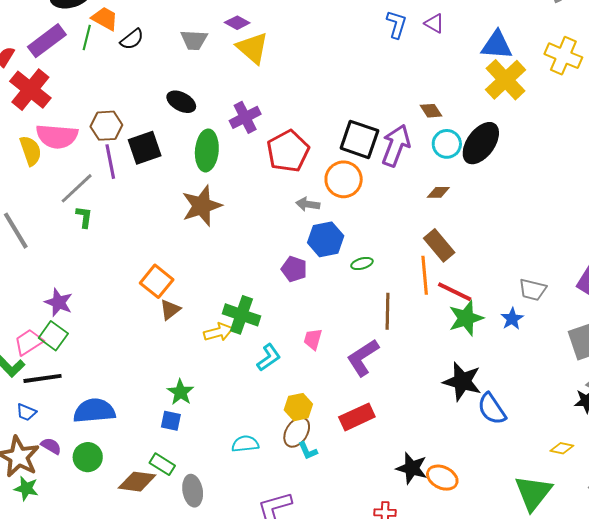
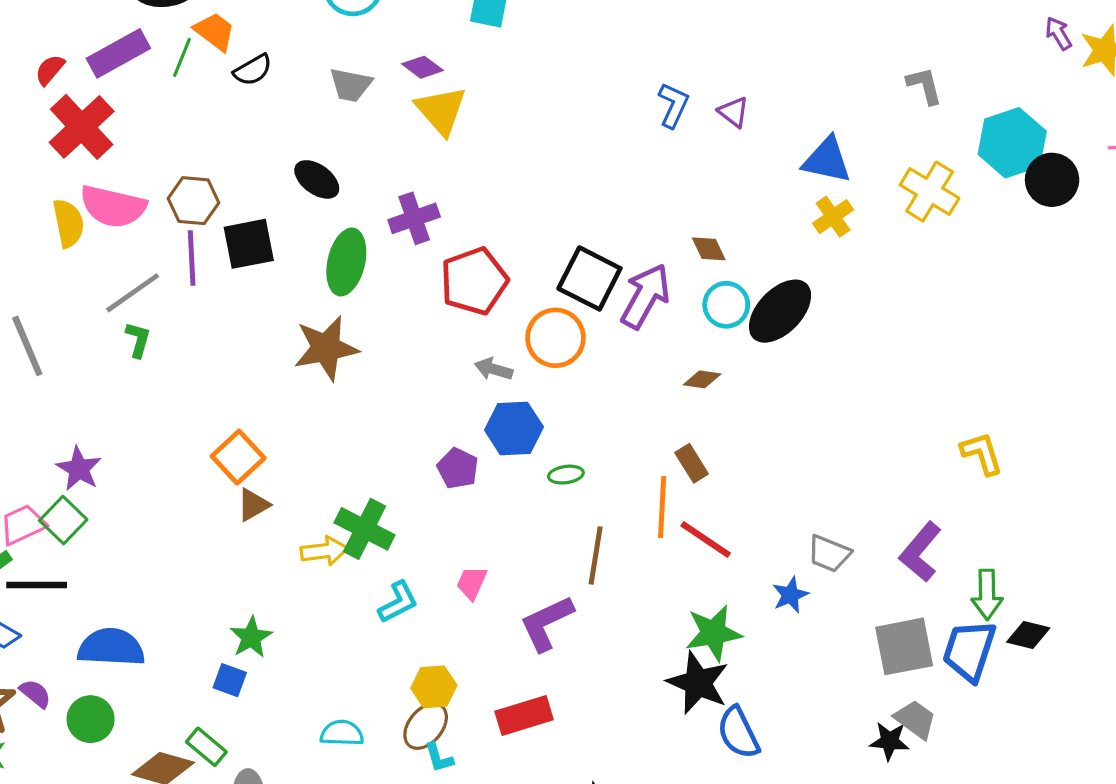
yellow cross: (506, 80) -> (833, 217), size x0.6
brown rectangle: (439, 245) -> (692, 463), size x0.7
green star: (466, 318) -> (713, 633), moved

